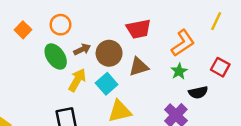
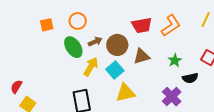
orange square: (23, 30) -> (47, 25), turned 32
orange L-shape: (183, 43) -> (171, 26), moved

